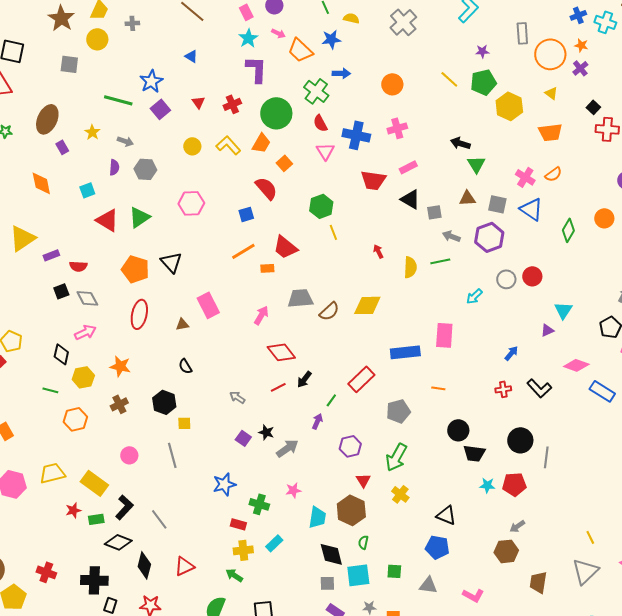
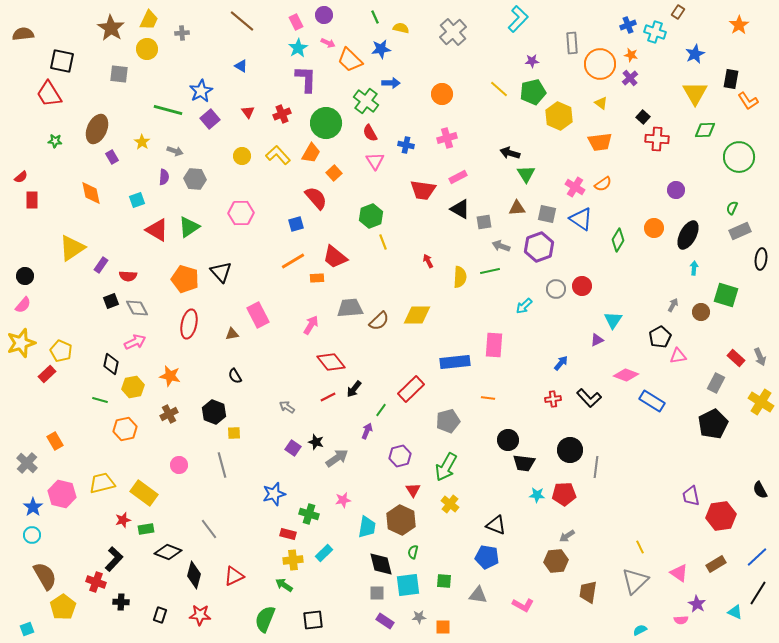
blue cross: (356, 135) -> (406, 145), size x0.6
purple rectangle: (51, 255) -> (101, 265), turned -35
black L-shape: (124, 507) -> (114, 559), moved
black cross: (94, 580) -> (121, 602), moved, size x0.6

